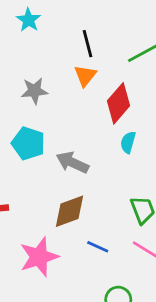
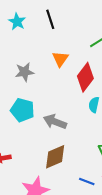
black line: (88, 44) -> (50, 19), moved
blue line: (98, 247) -> (87, 181), moved

